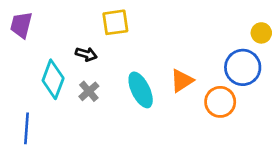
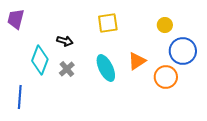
yellow square: (115, 22) -> (108, 23), moved
yellow circle: (261, 33) -> (165, 25), moved

